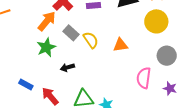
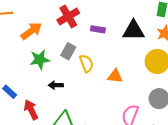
orange arrow: (47, 21) -> (31, 31), moved
gray rectangle: (71, 33) -> (68, 51), turned 63

